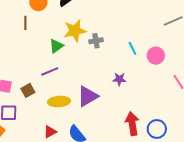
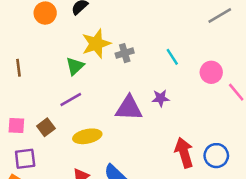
brown line: (25, 23) -> (19, 68), moved
pink circle: (156, 56) -> (211, 72), moved
purple triangle: (88, 96) -> (129, 108), moved, turned 40

